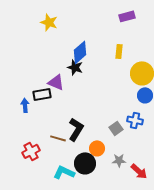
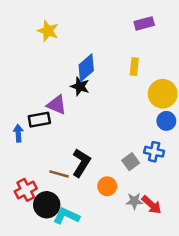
black circle: (85, 163) -> (47, 205), moved
red arrow: (139, 171) -> (152, 205), moved

